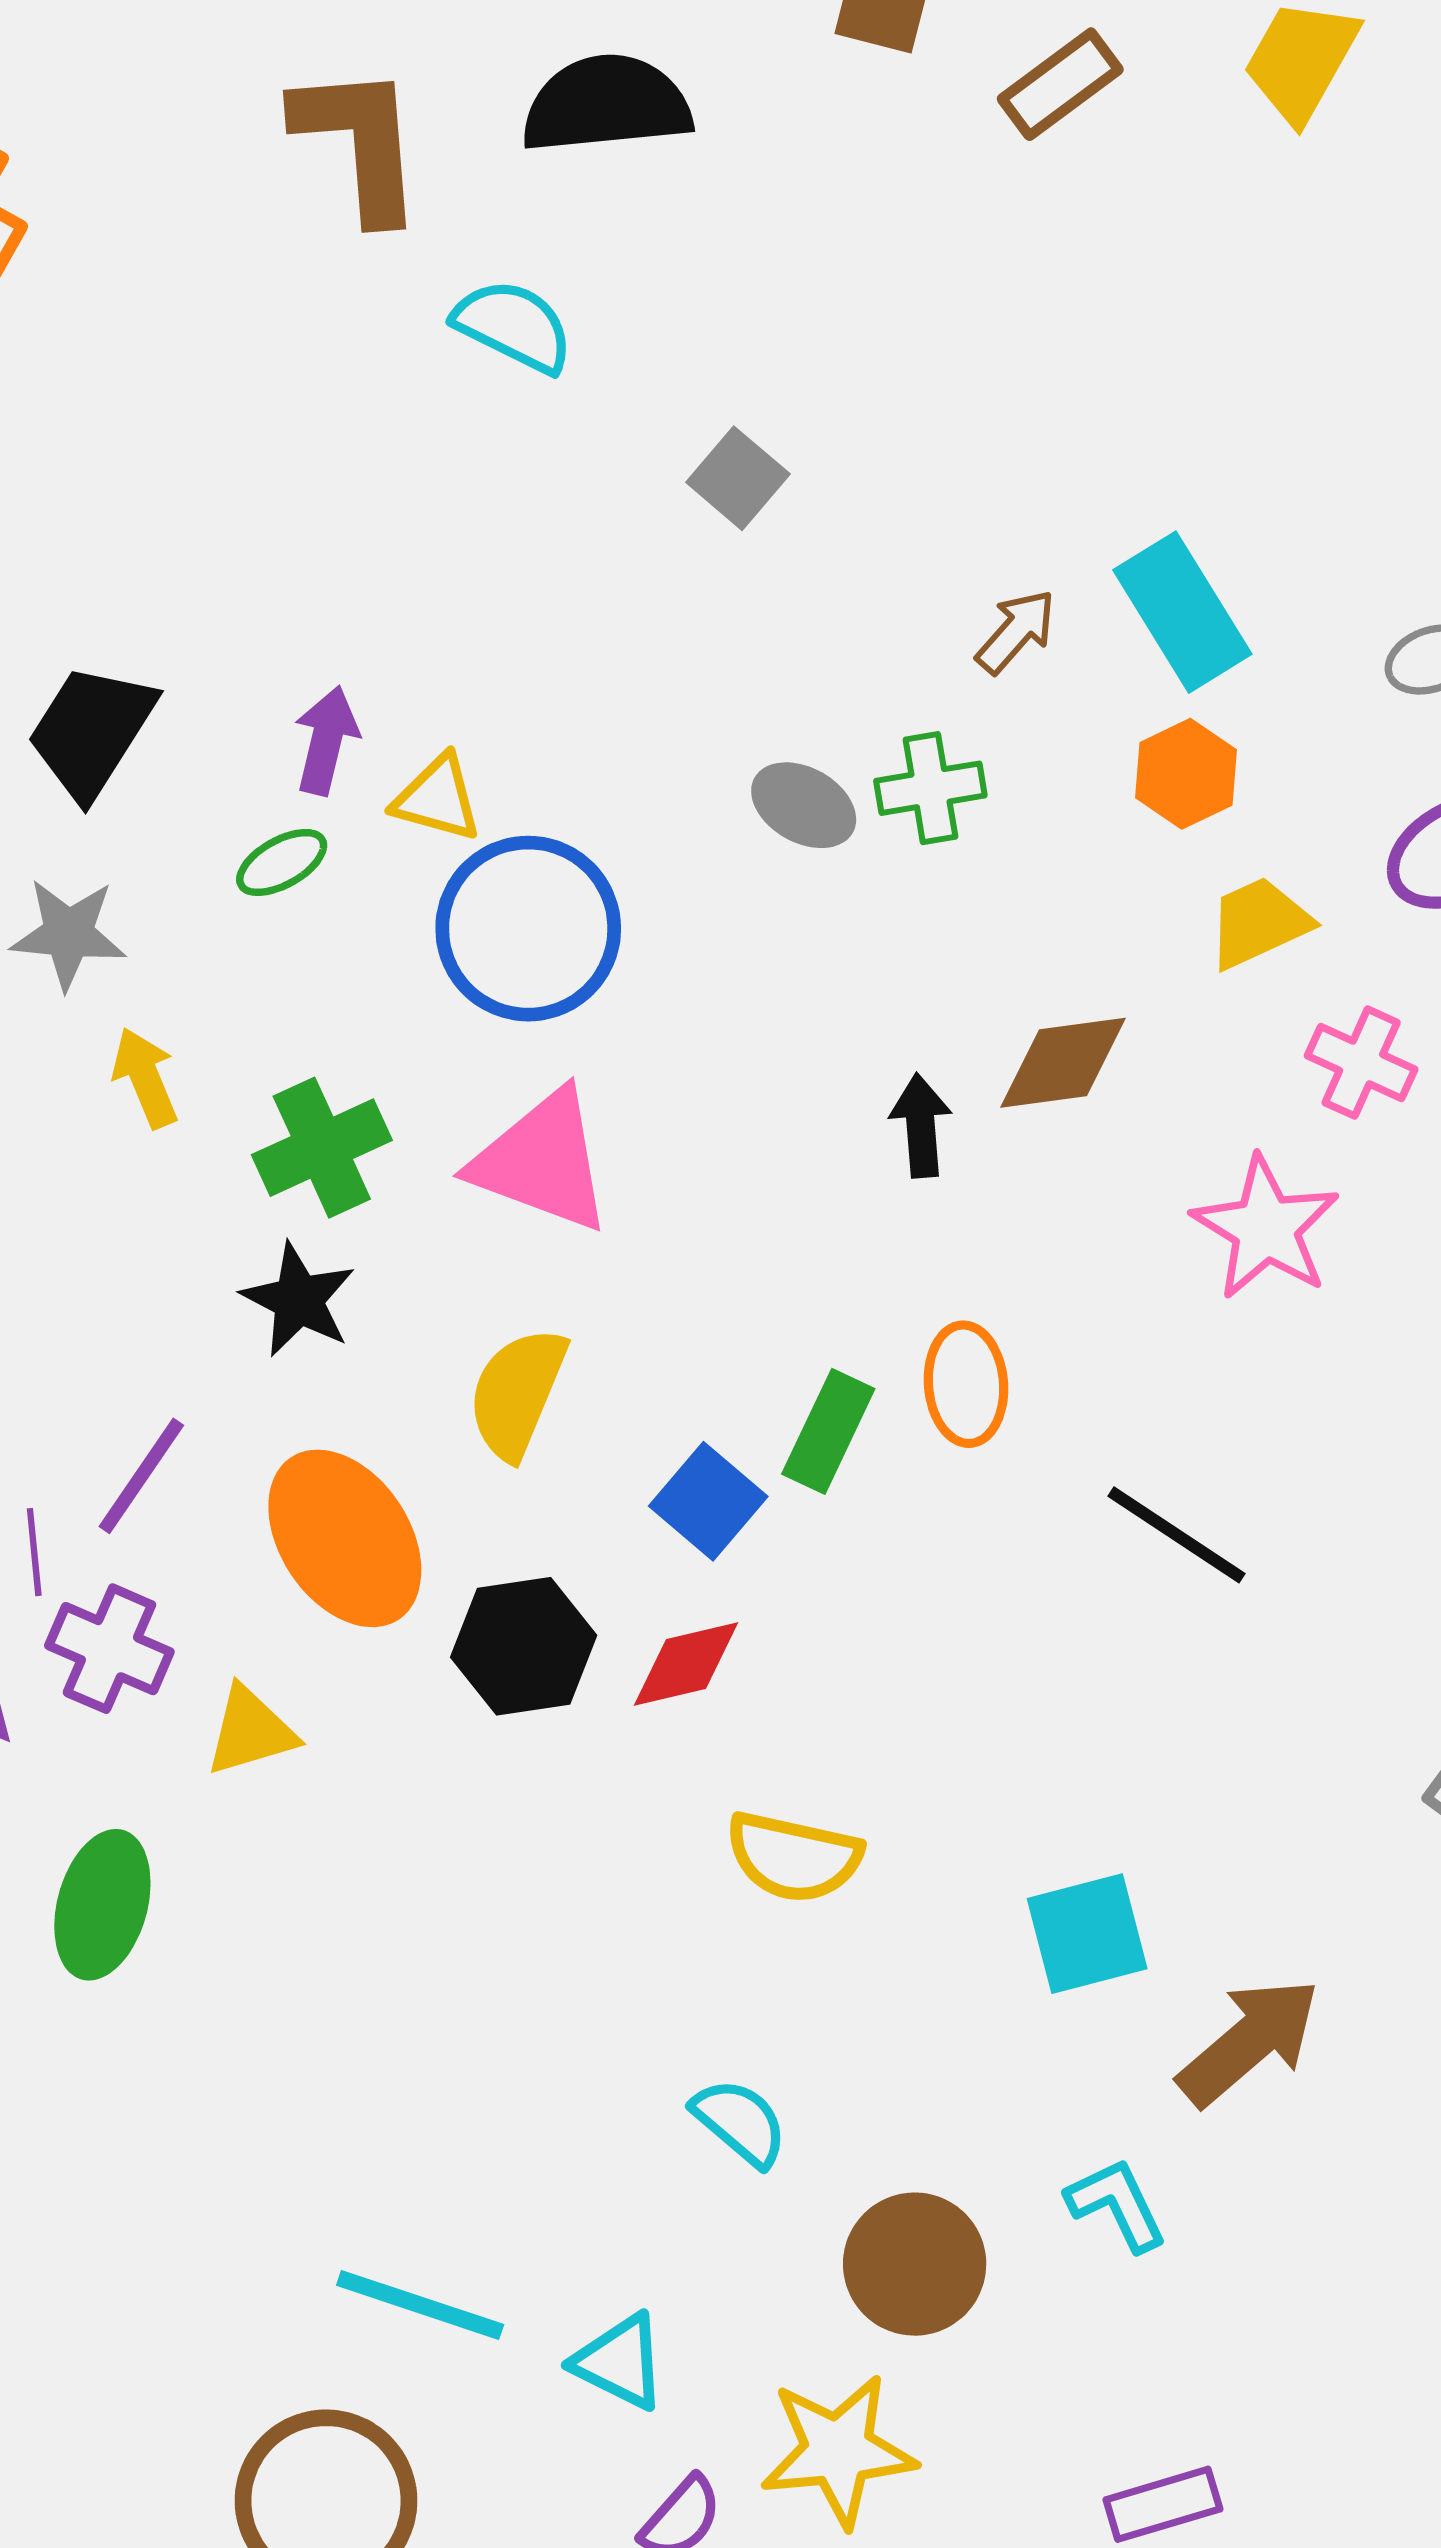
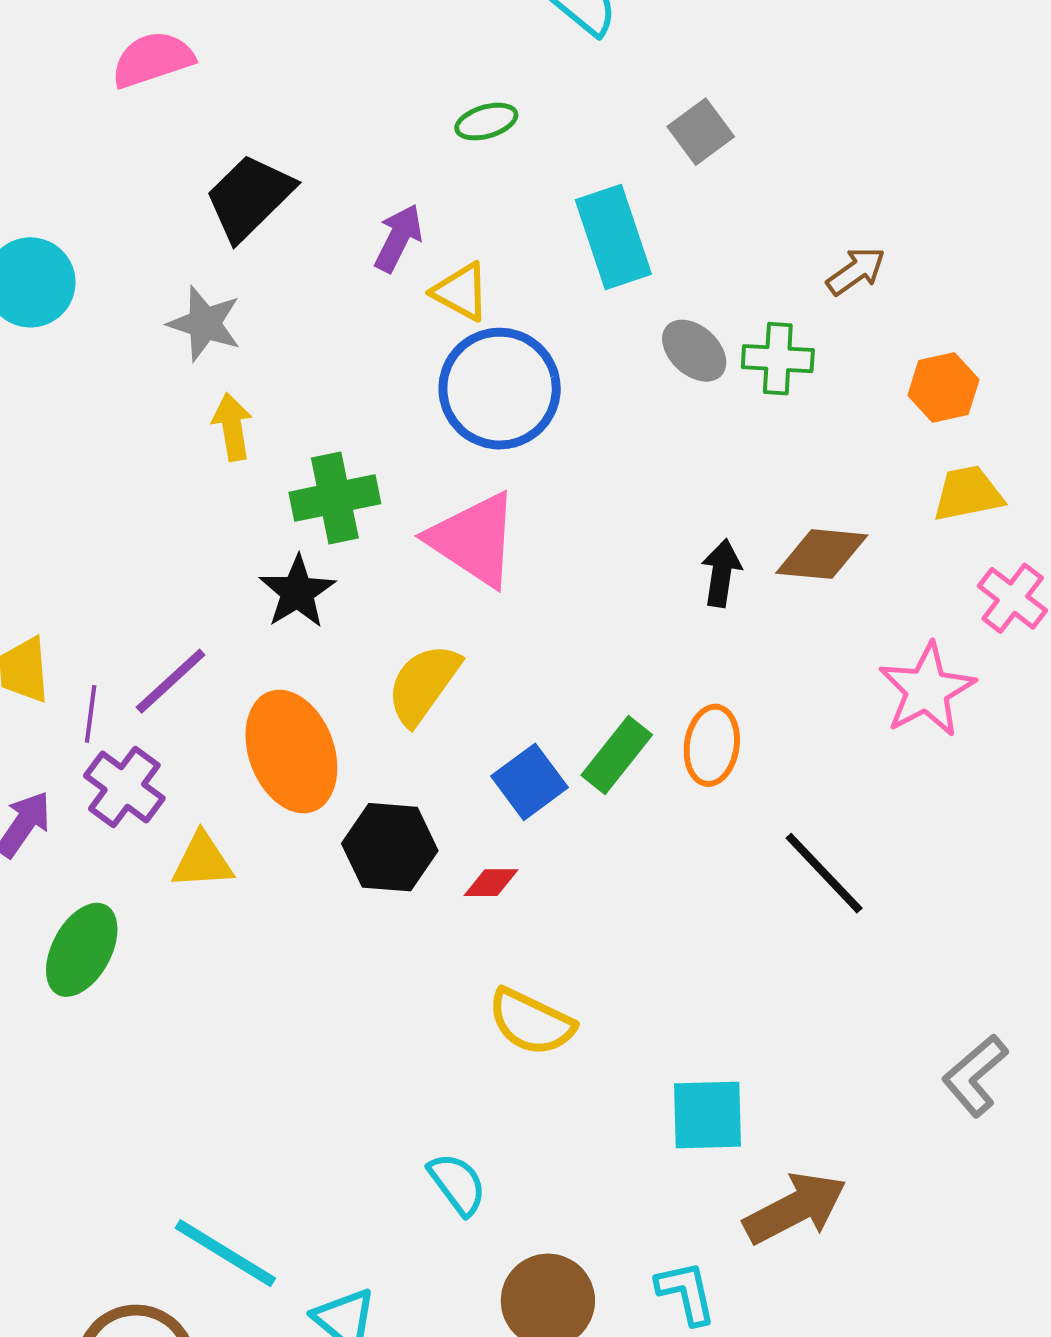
cyan rectangle: (1182, 612) -> (613, 237), moved
green ellipse: (282, 862) -> (486, 122), moved
red diamond: (686, 1664) -> (491, 883), size x0.7

